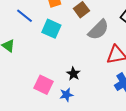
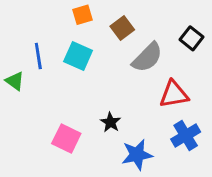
blue line: (24, 16) -> (38, 56), moved, turned 42
blue star: (66, 95) -> (137, 155), moved, size x1.5

